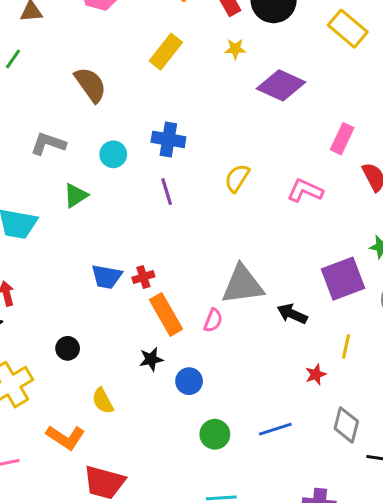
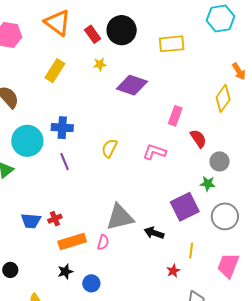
yellow rectangle: (348, 29) -> (172, 44), turned -40
cyan circle: (113, 154) -> (27, 141), size x1.8
orange rectangle: (166, 314) -> (72, 241), turned -72

